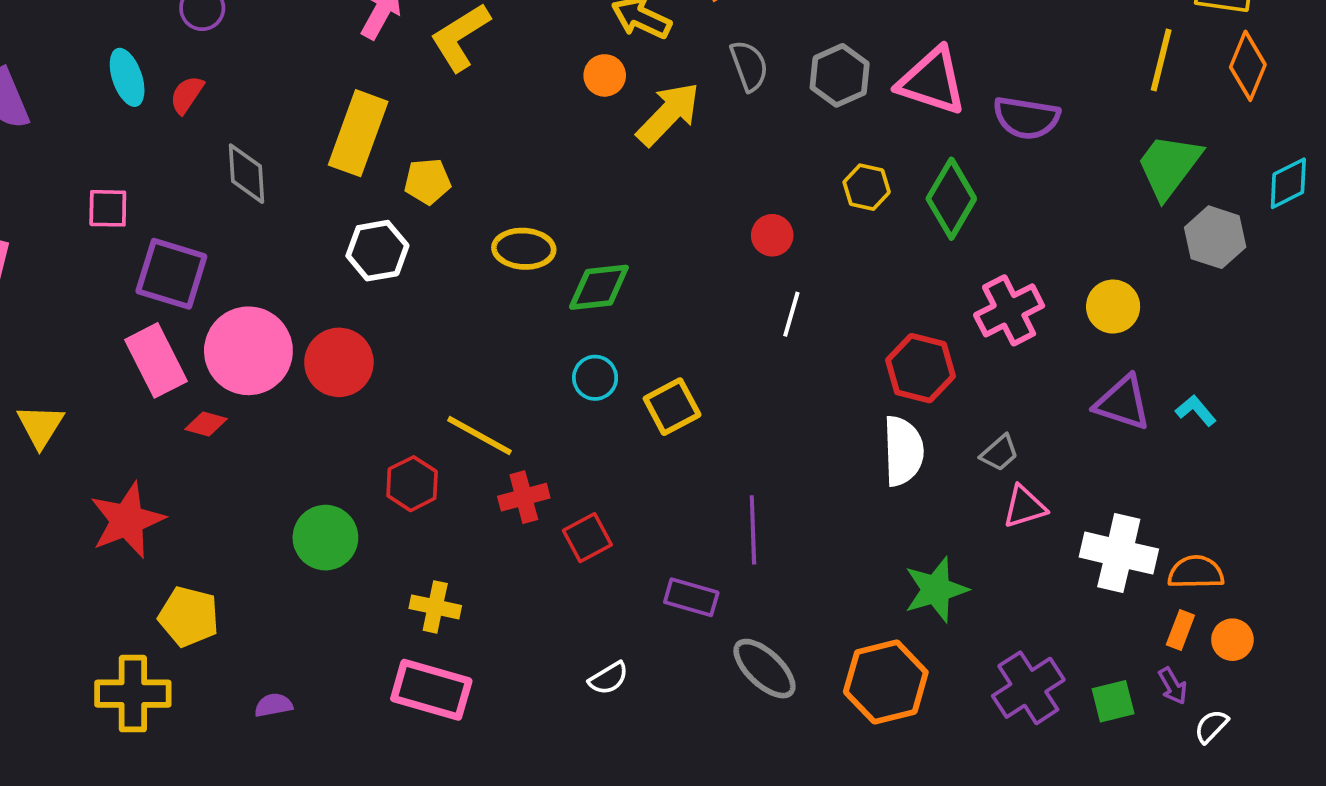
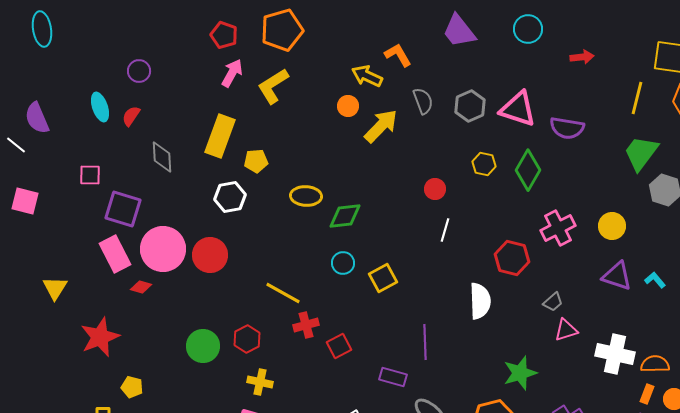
white semicircle: (903, 451) -> (480, 301), moved
red hexagon: (412, 484) -> (247, 339), moved
yellow pentagon: (189, 617) -> (132, 387), size x0.7

